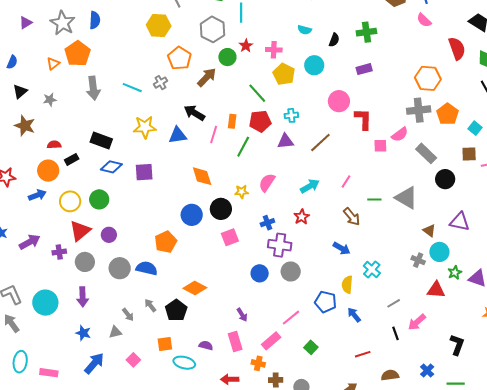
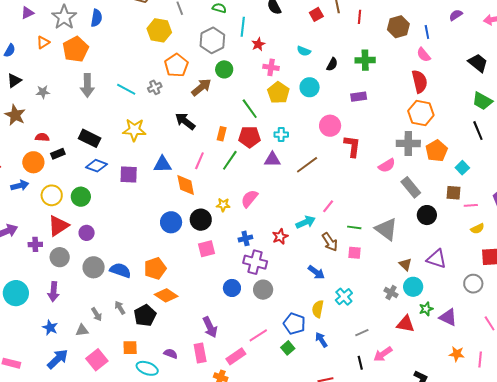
red star: (246, 46) -> (258, 44), moved
red semicircle: (457, 48) -> (420, 81), moved
orange triangle: (53, 64) -> (43, 42), moved
blue triangle: (178, 135) -> (162, 164), moved
pink line: (214, 135) -> (199, 161), moved
pink square: (380, 146) -> (355, 253), moved
cyan arrow: (310, 186) -> (306, 222), moved
orange pentagon: (166, 242) -> (155, 268), moved
purple arrow: (242, 315) -> (210, 327), size x1.5
green square: (311, 347) -> (288, 348), moved
pink square: (133, 360) -> (97, 360), size x1.5

